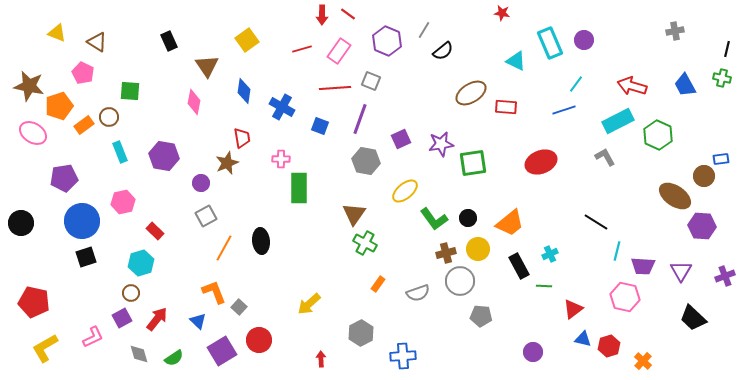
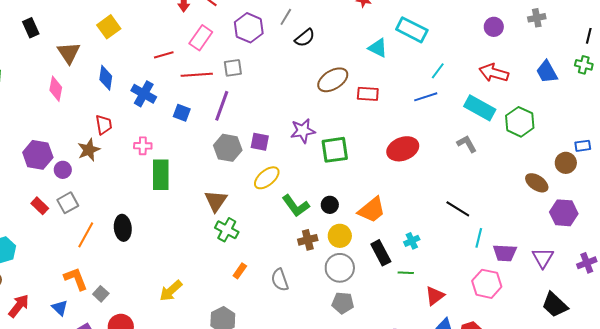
purple circle: (584, 40) -> (494, 27), moved
cyan rectangle: (550, 43) -> (412, 30), turned -40
red line: (302, 49) -> (164, 55), moved
gray square: (371, 81) -> (233, 68), turned -30
cyan rectangle: (618, 121) -> (480, 108), turned 56
purple square: (401, 139) -> (260, 142), moved, turned 36
purple hexagon: (164, 156) -> (38, 155), moved
brown ellipse: (675, 196) -> (537, 183), size x0.7
red rectangle: (155, 231) -> (40, 206), moved
gray circle: (460, 281) -> (340, 268), moved
gray semicircle: (418, 293) -> (280, 280), turned 90

